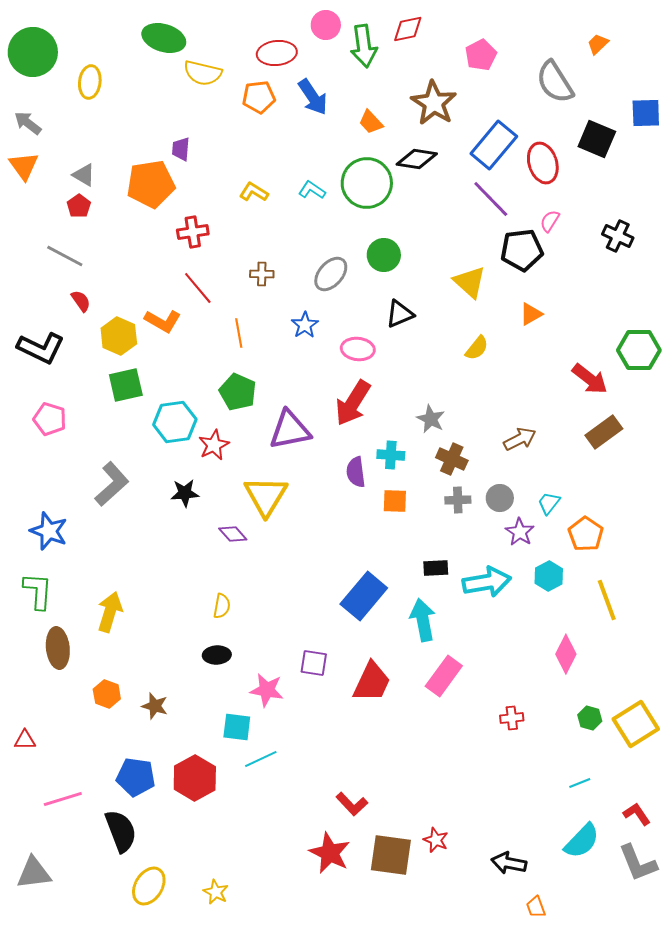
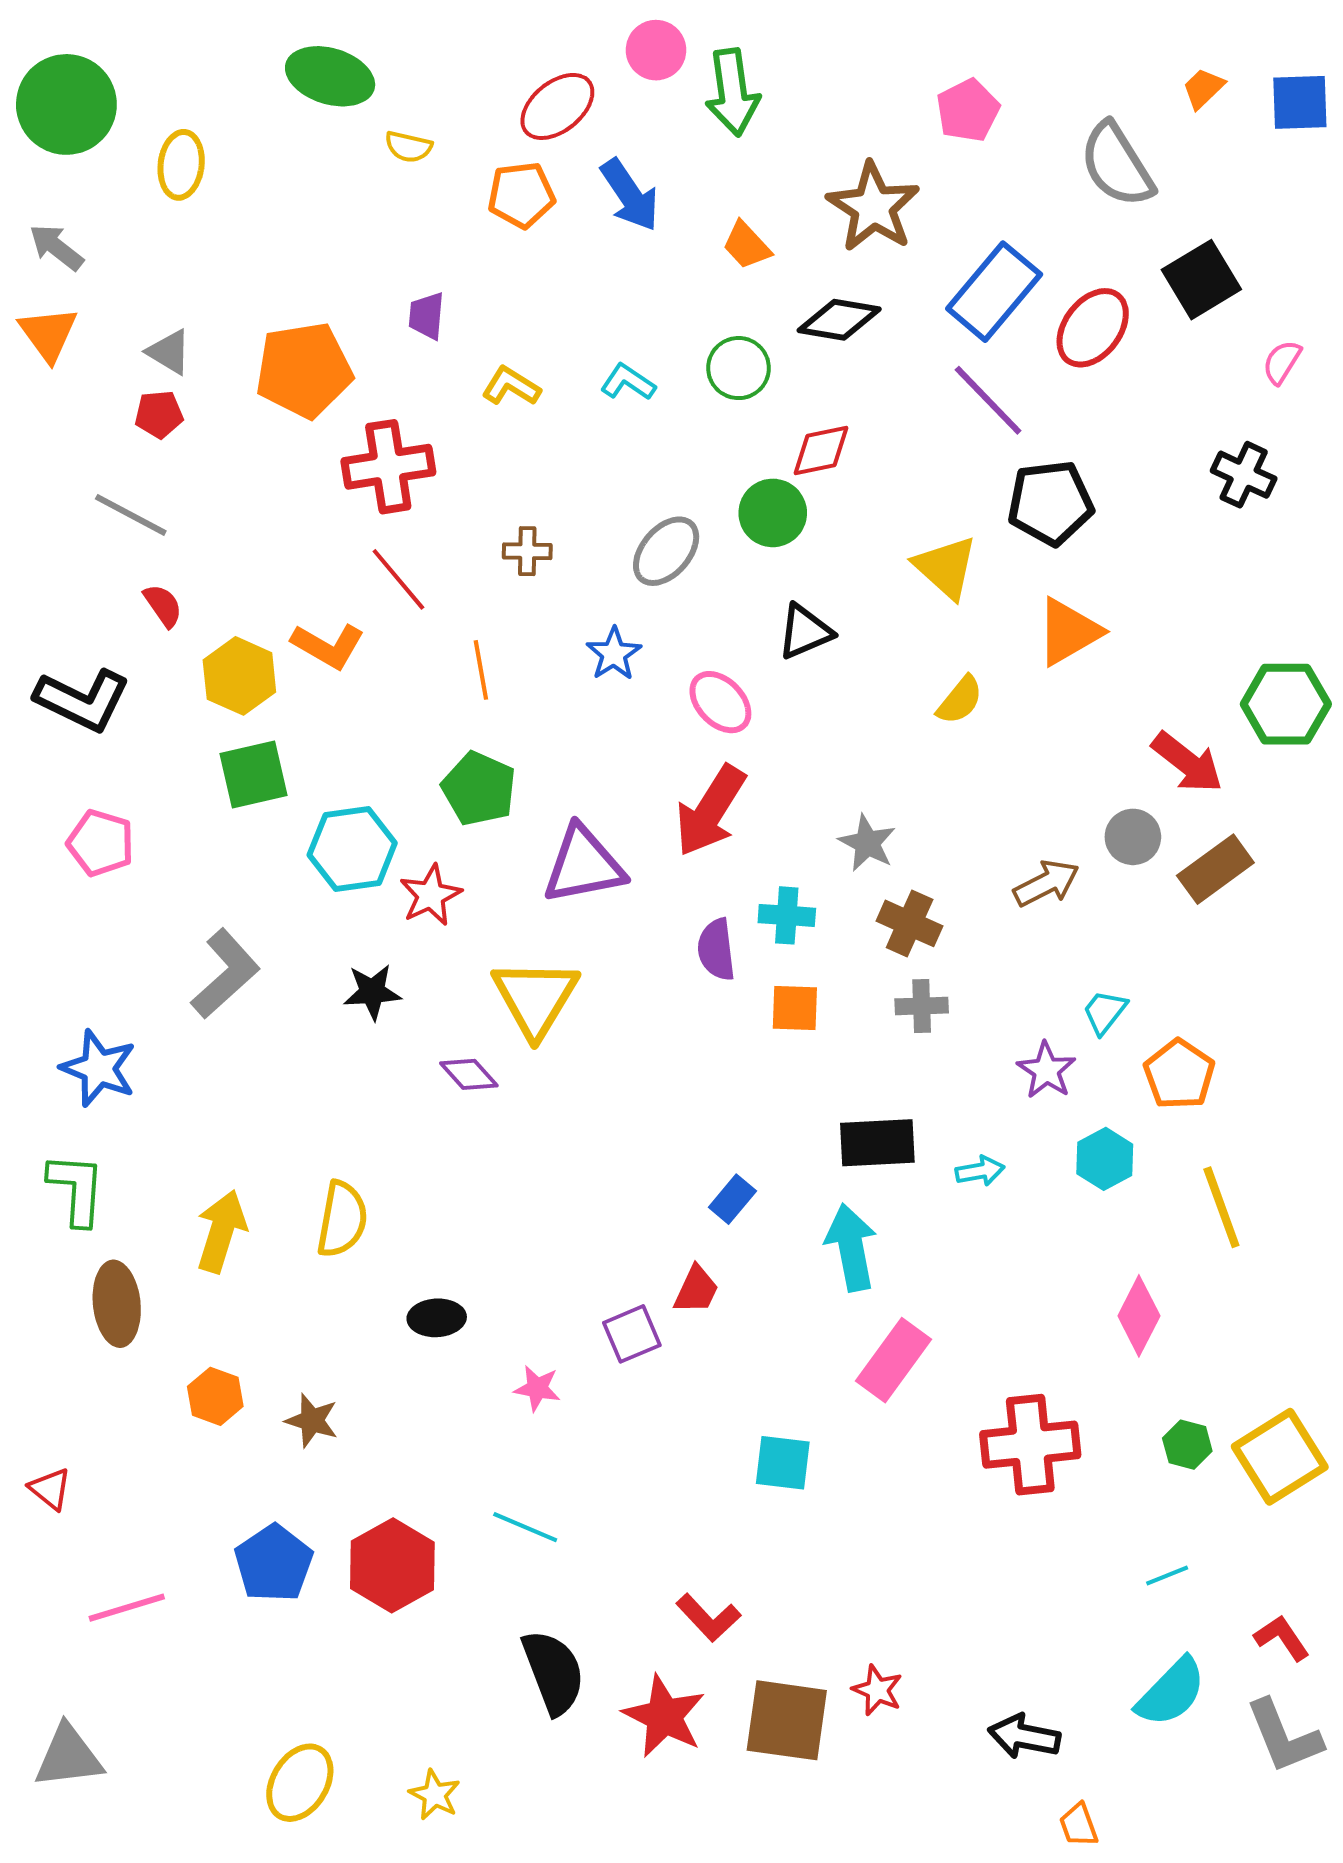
red diamond: (408, 29) -> (821, 451), moved
red ellipse: (277, 53) -> (557, 106), turned -33
yellow semicircle: (203, 73) -> (408, 147), size x0.6
blue square: (646, 113) -> (1300, 102), moved
black square: (597, 139) -> (1201, 280), turned 36
purple trapezoid: (181, 149) -> (427, 316), moved
red ellipse: (543, 163) -> (1093, 328), turned 54
green circle: (367, 183) -> (739, 368), size x0.6
red pentagon: (79, 206) -> (159, 414), turned 30
pink semicircle: (550, 221) -> (1282, 362), moved
red cross: (193, 232) -> (388, 467), size x1.4
orange triangle: (531, 314) -> (1069, 632), size x1.5
pink ellipse: (358, 349) -> (720, 702), turned 40
gray circle: (500, 498) -> (1133, 837), moved
black rectangle: (436, 568) -> (877, 1143), size x1.5
cyan arrow: (487, 582) -> (980, 1171), size x0.5
blue rectangle: (364, 596) -> (732, 1199), size x0.5
yellow semicircle: (222, 606) -> (342, 1219), moved, size x1.5
purple square: (314, 663) -> (632, 1334), turned -32
red trapezoid: (372, 682) -> (696, 1290), moved, size x0.6
pink star: (267, 690) -> (537, 1388), size x0.7
red cross: (512, 718) -> (1030, 1445), size x2.0
cyan square: (237, 727) -> (783, 1463), moved
red triangle: (25, 740) -> (50, 1489), turned 40
cyan line: (261, 759) -> (525, 1527), turned 48
blue pentagon: (136, 777) -> (274, 1563), turned 30
black semicircle: (121, 831) -> (553, 1672), moved

